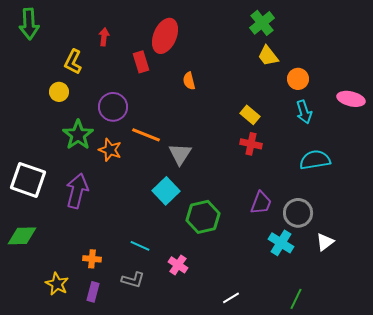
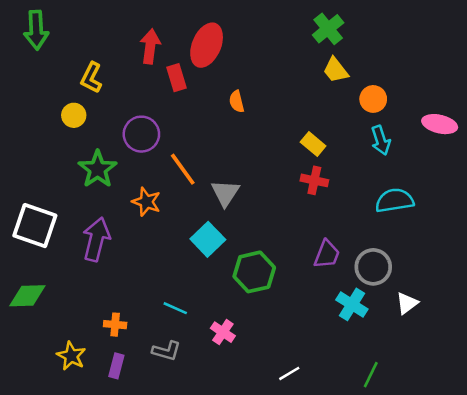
red arrow: (104, 37) -> (150, 46), moved, size x1.5
orange line: (146, 135) -> (183, 169), turned 32
orange star: (110, 150) -> (146, 202), moved

